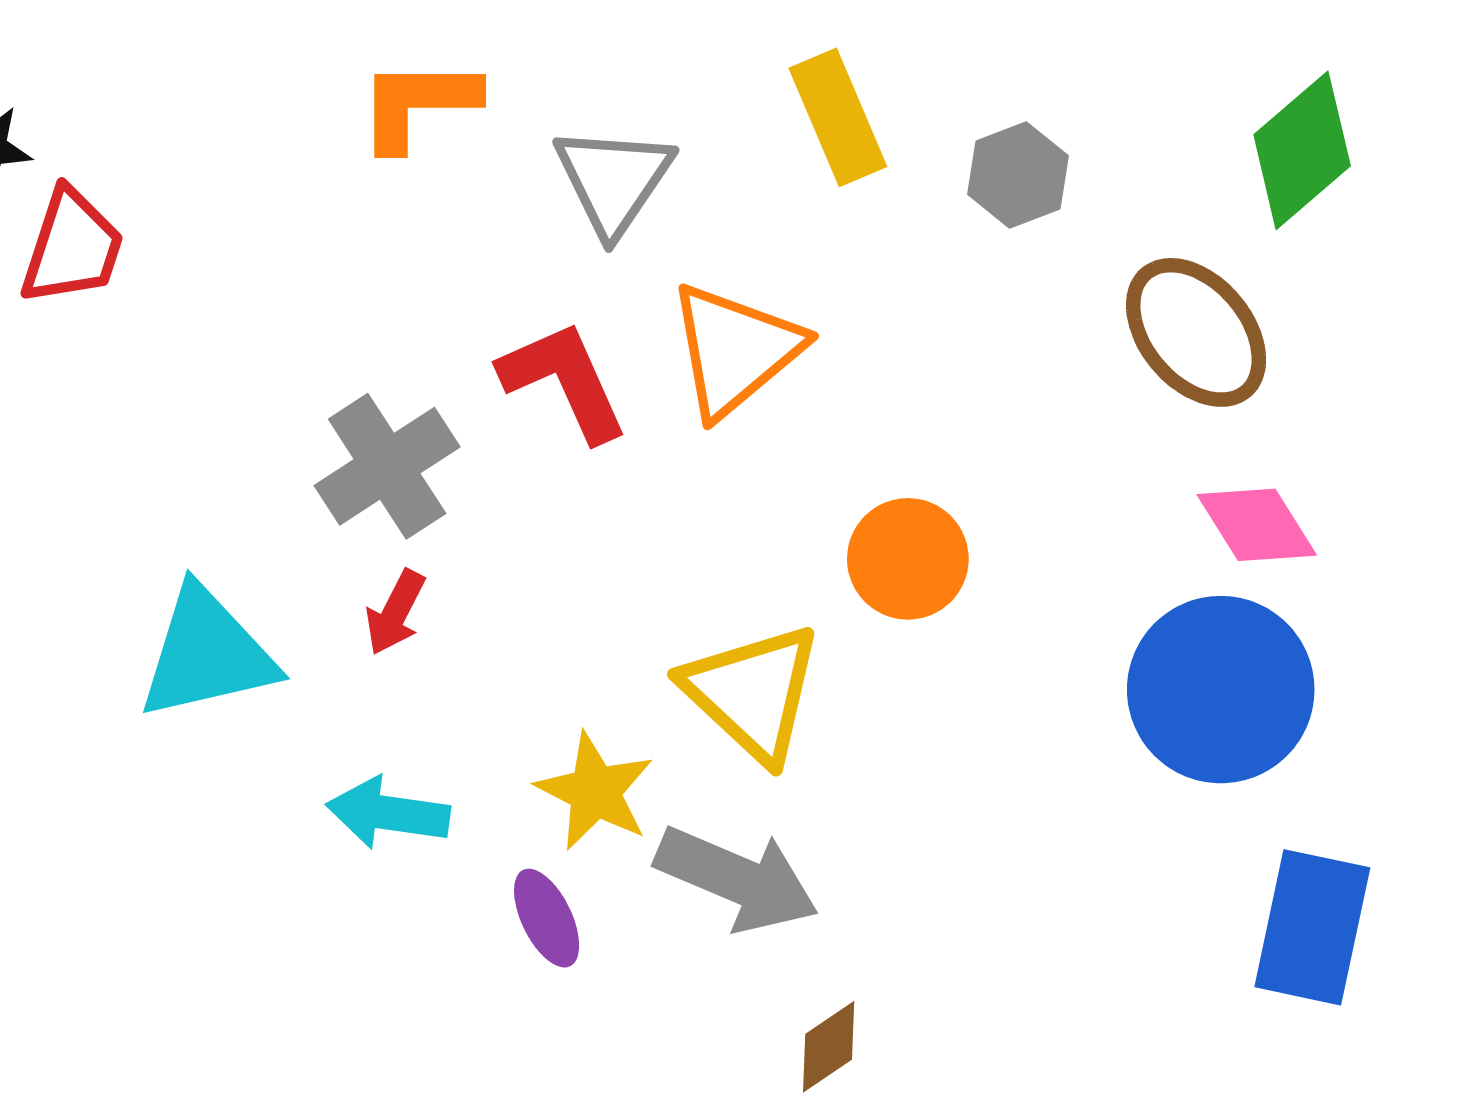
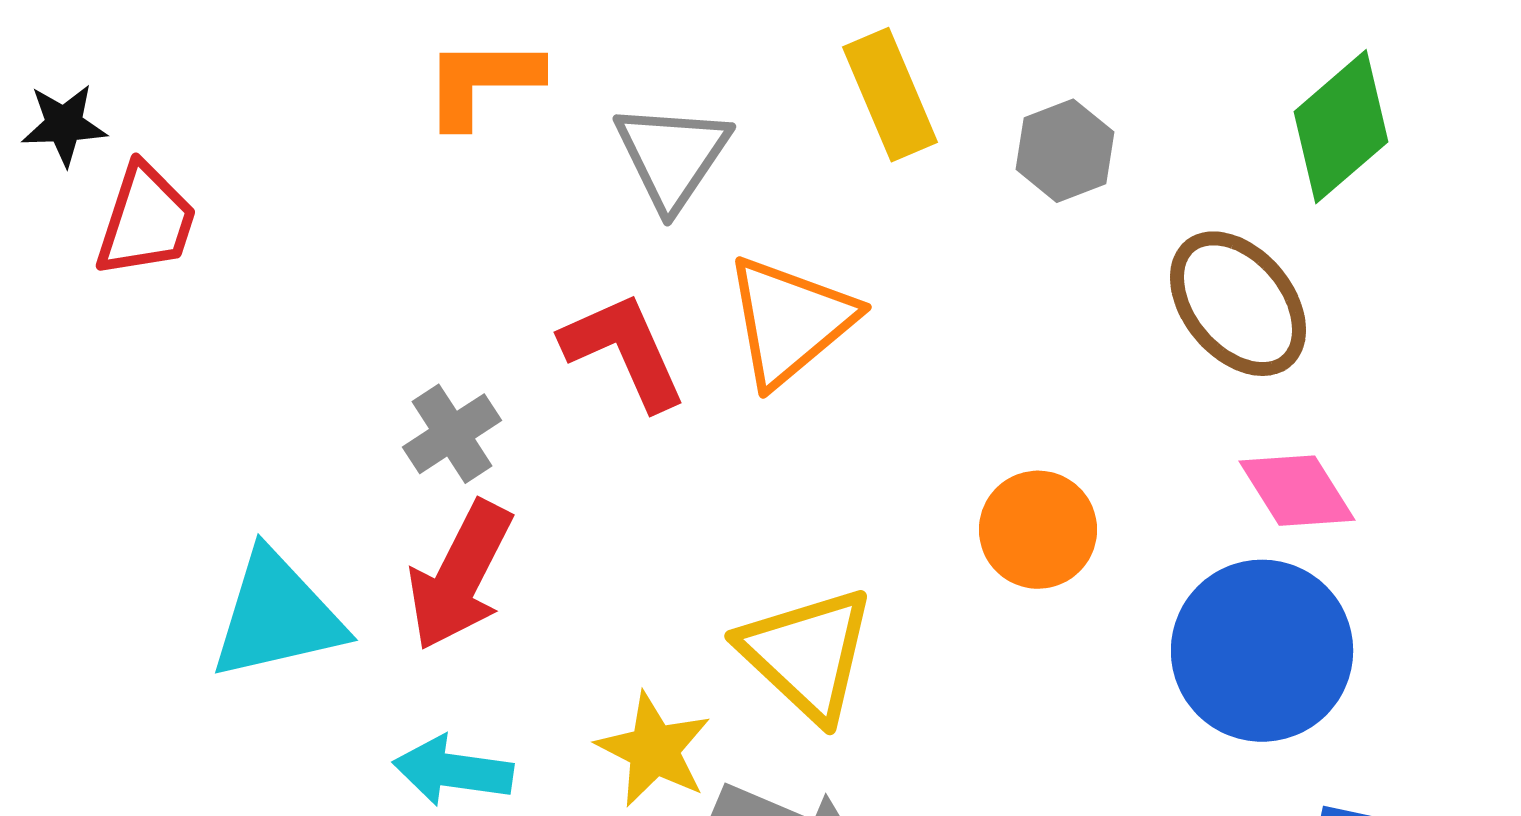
gray cross: (387, 466) -> (452, 434), size x0.7
orange circle: (908, 559) -> (1038, 530), moved
red arrow: (395, 612) -> (460, 576), size x1.8

